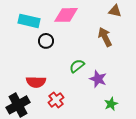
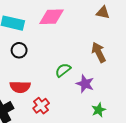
brown arrow: (105, 37) -> (99, 52), moved
black circle: (46, 41) -> (19, 50), moved

